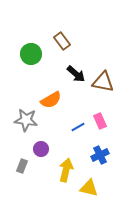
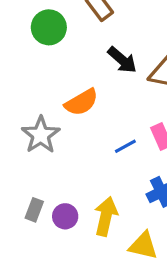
gray star: (26, 120) -> (41, 135), turned 30
purple circle: (41, 149) -> (65, 216), moved

